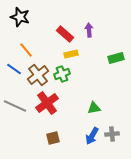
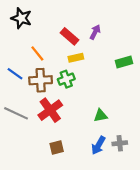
purple arrow: (89, 30) -> (95, 32), turned 32
orange line: (26, 50) -> (37, 53), moved
brown cross: (38, 75) -> (41, 80), turned 35

